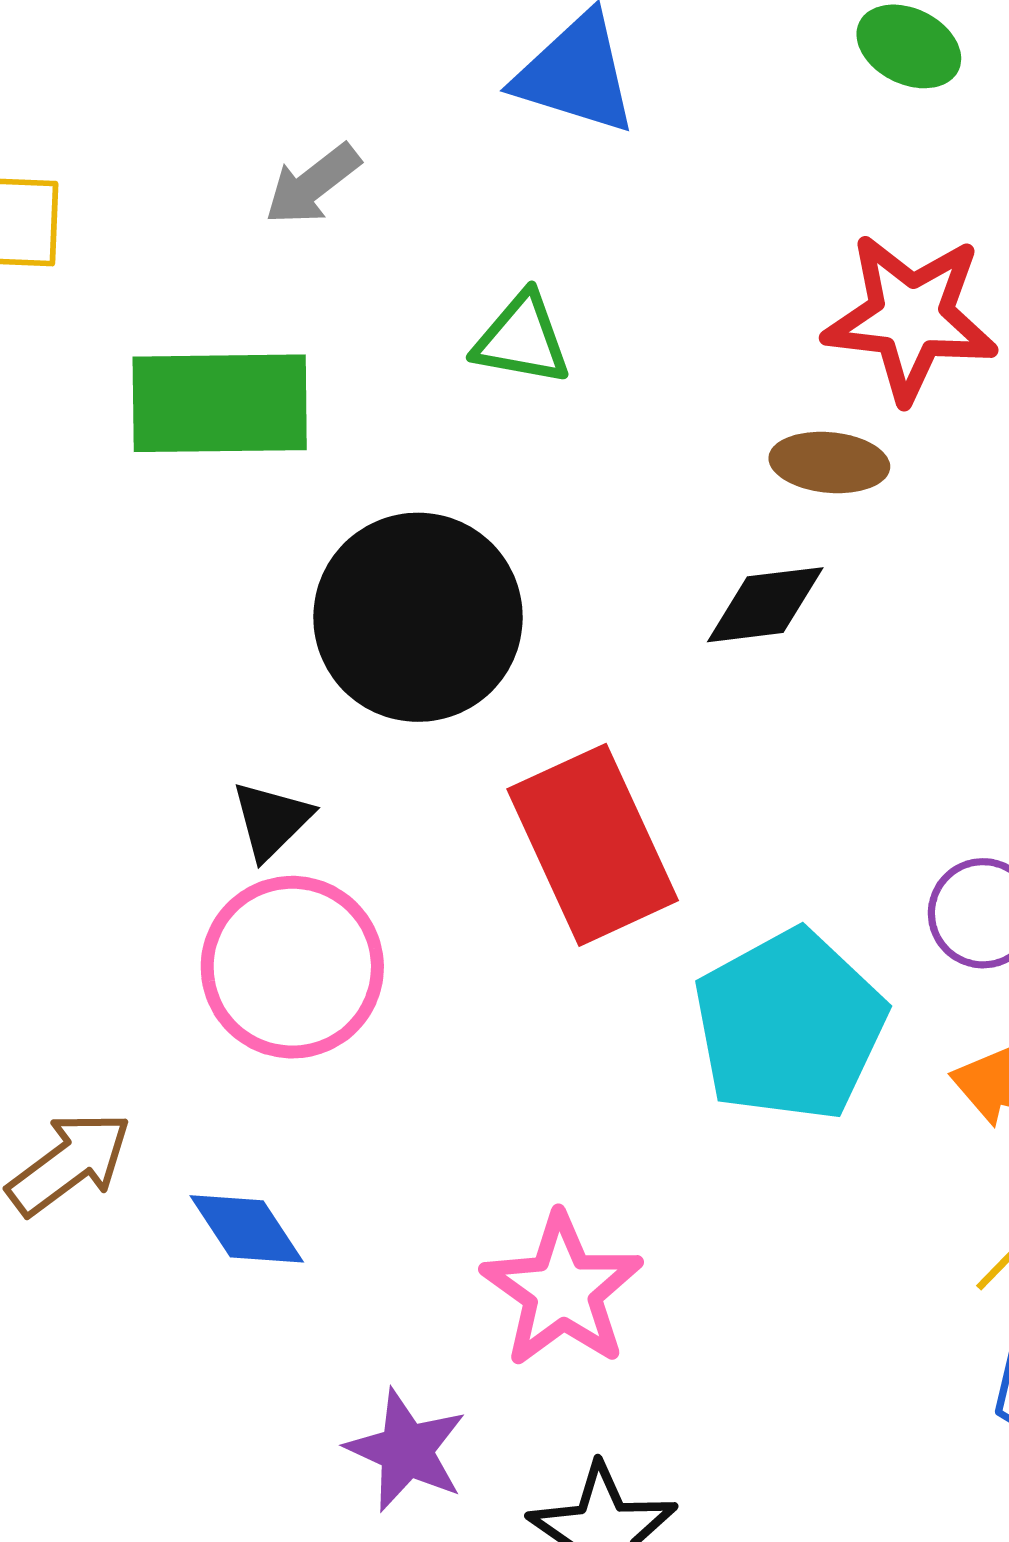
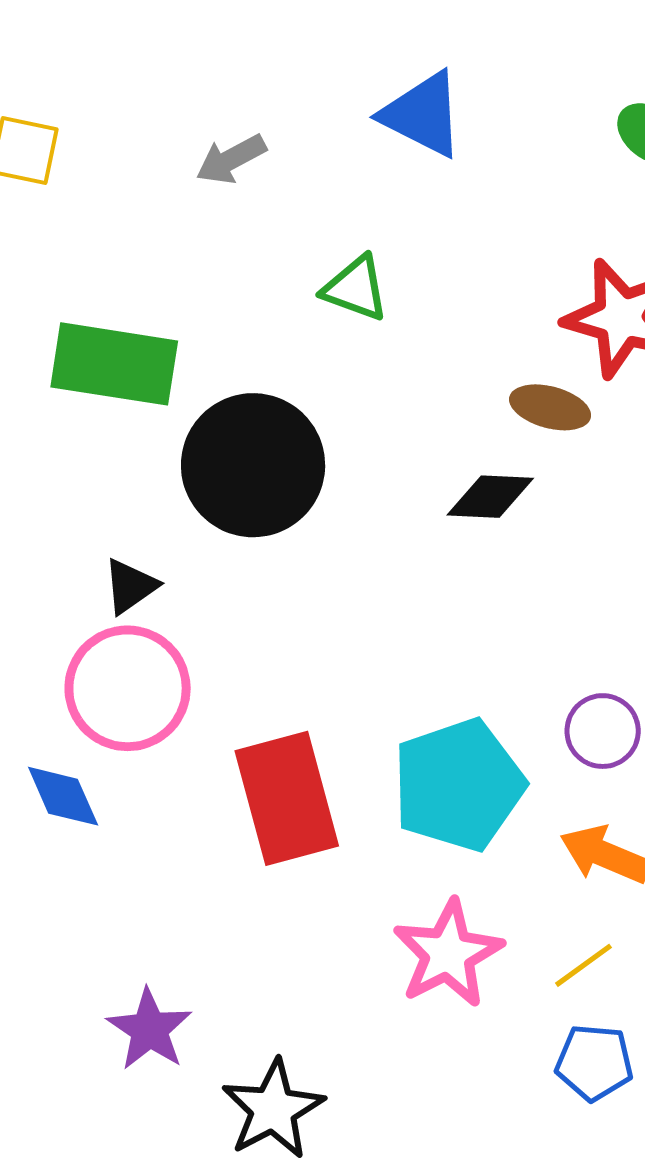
green rectangle: (220, 403) -> (114, 364), moved
red rectangle: (593, 845) -> (287, 798), moved
blue diamond: (247, 1229) -> (63, 796), moved
pink star: (562, 1290) -> (448, 954), moved

